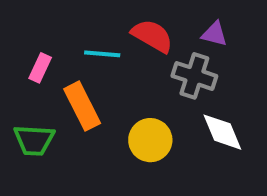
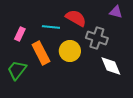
purple triangle: (214, 34) -> (116, 12), moved
green trapezoid: (34, 140) -> (17, 70), turned 125
yellow circle: (150, 140) -> (70, 51), moved

